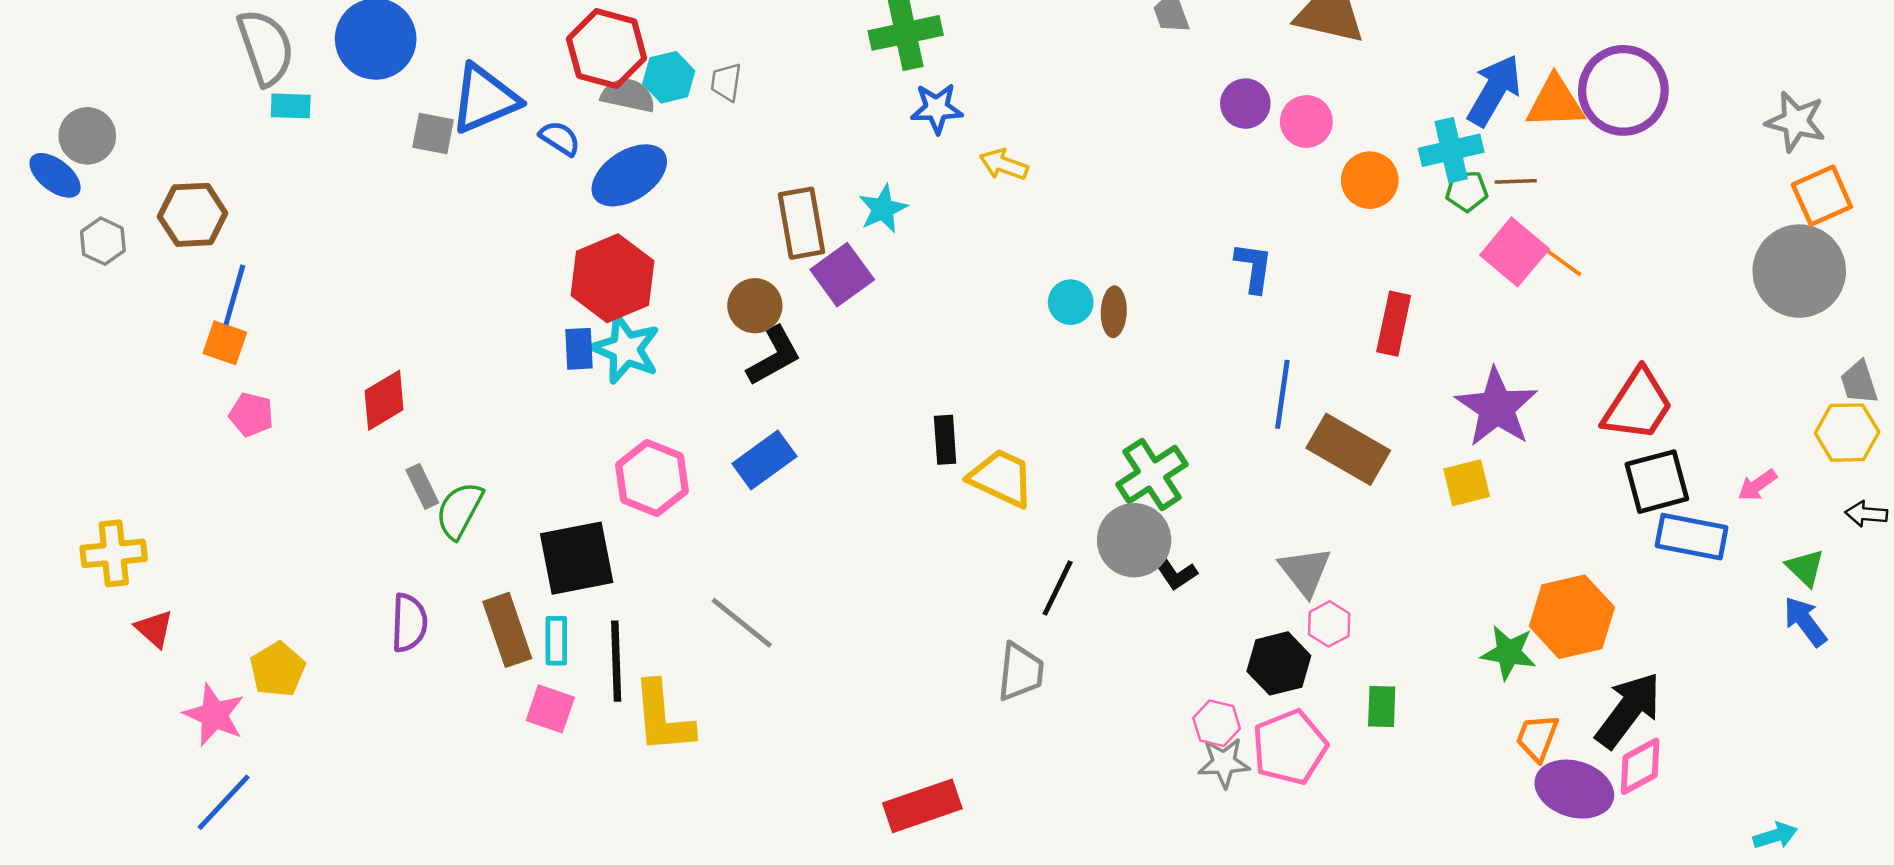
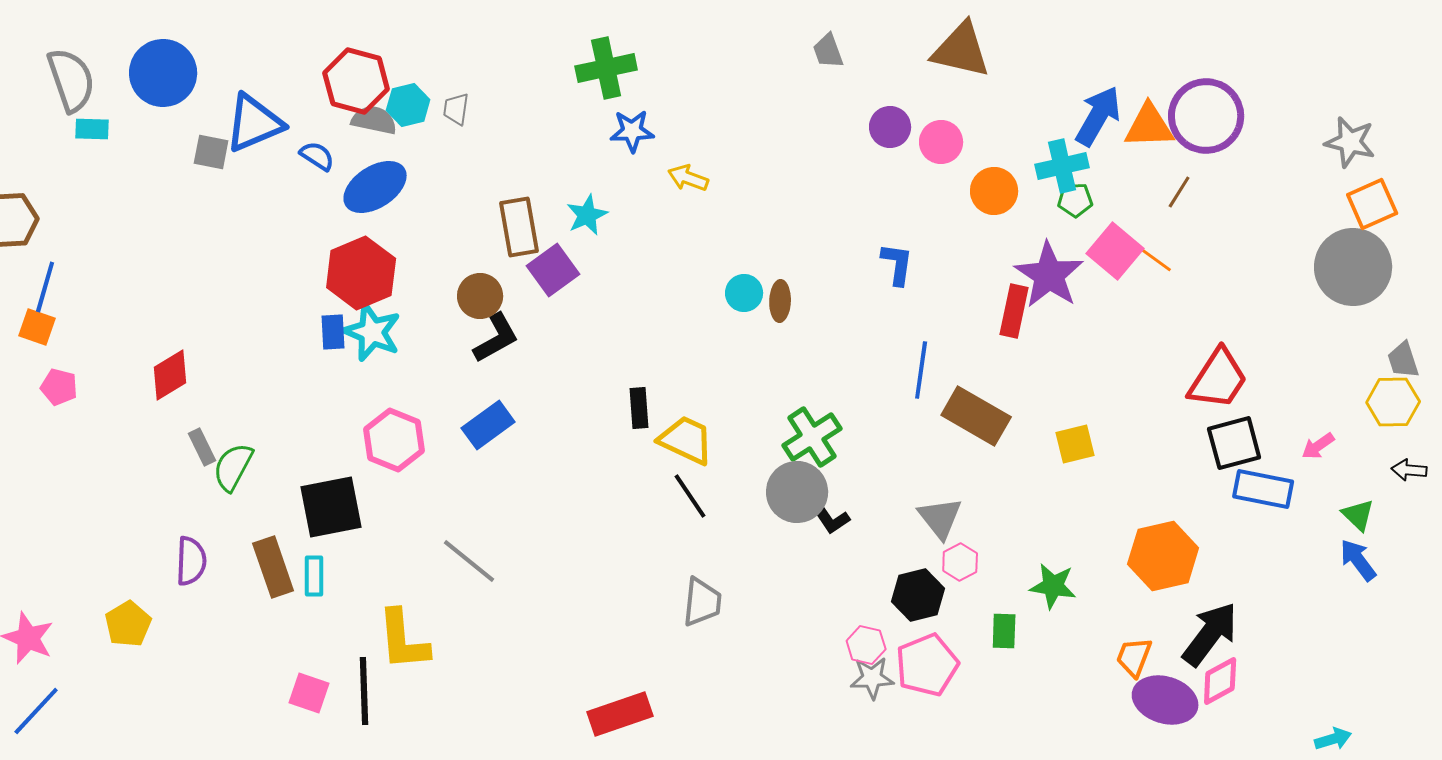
brown line: (1516, 181) -> (1179, 192), moved, turned -56
purple star: (1497, 407) -> (1049, 275), moved
black line: (1058, 588) -> (690, 496), moved, turned -60
green star: (1509, 653) -> (1053, 586), moved
black line: (616, 661) -> (364, 691), moved
yellow pentagon: (278, 669) -> (128, 624), moved
pink square: (550, 709) -> (309, 693), moved

